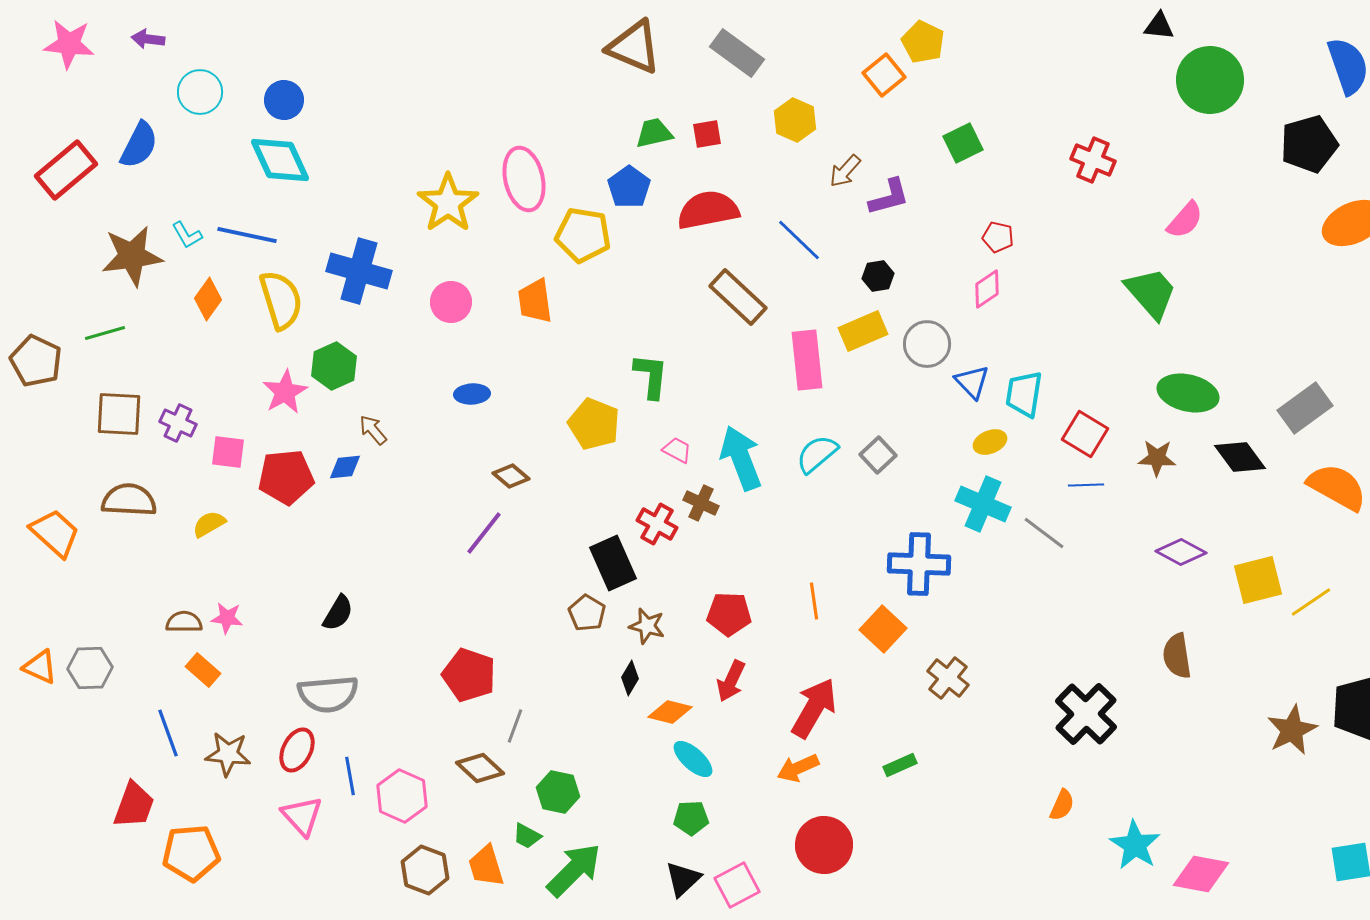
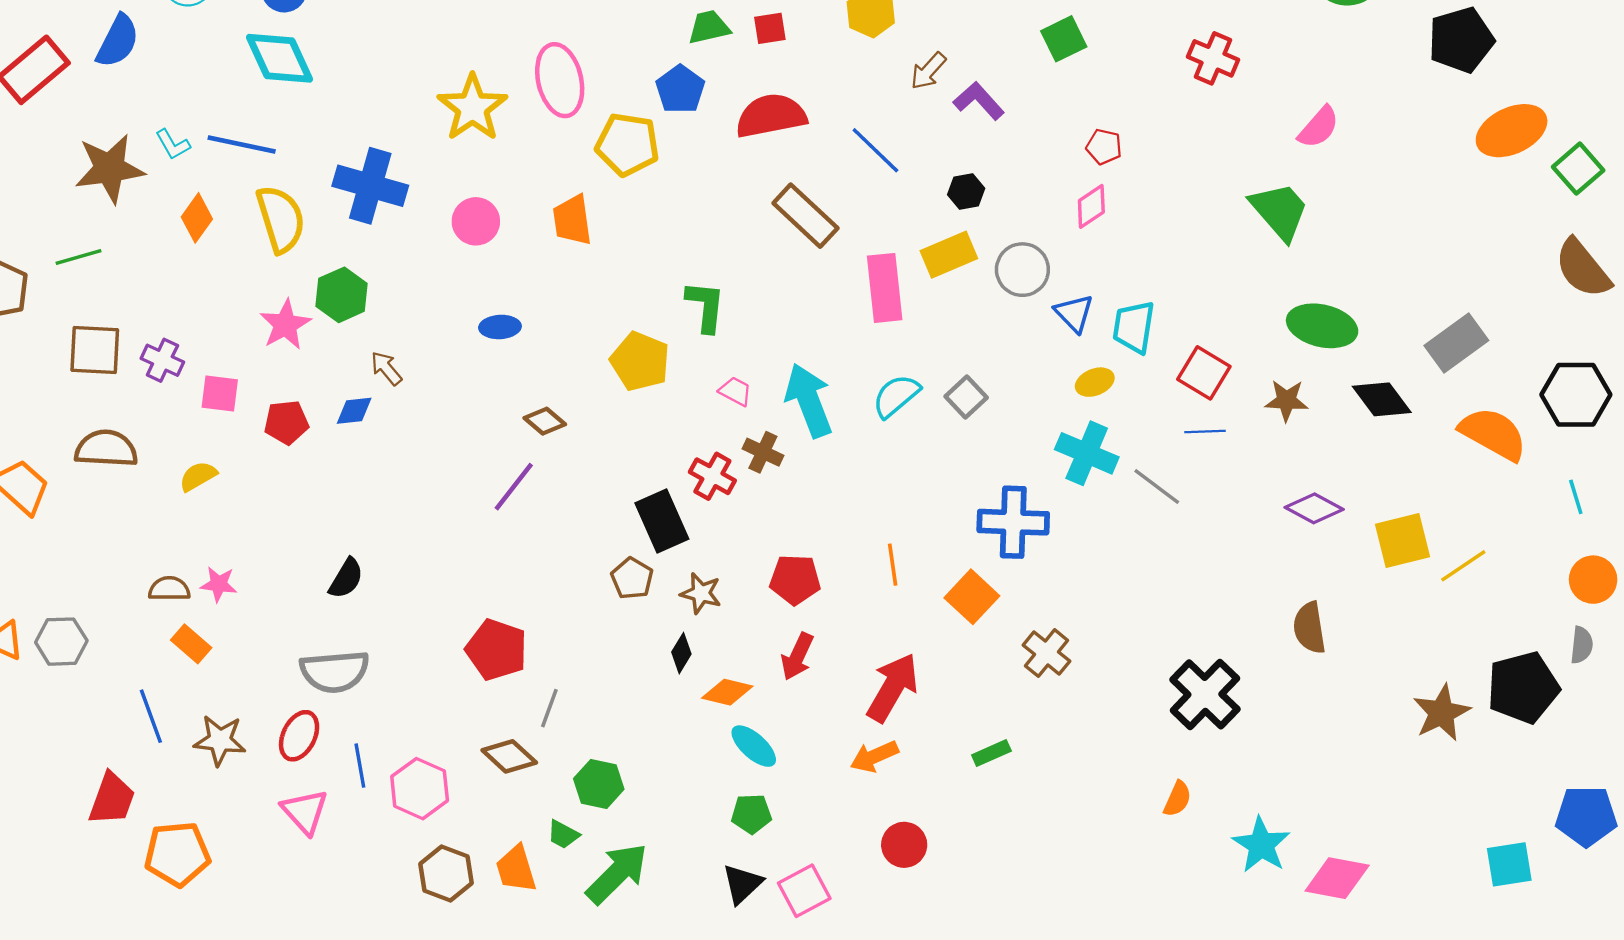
purple L-shape: (889, 197) -> (979, 101), turned -117
red pentagon: (286, 477) -> (286, 422), size x0.7
red circle: (824, 845) -> (904, 845), size x0.7

